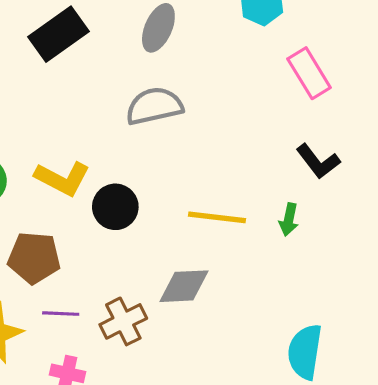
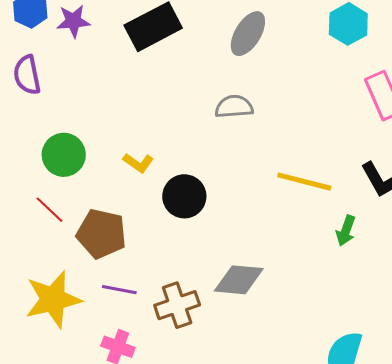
gray semicircle: (154, 106) -> (234, 107), size x0.7
yellow L-shape: (62, 178) -> (138, 163), size x0.6
yellow line: (217, 217) -> (304, 182), moved

